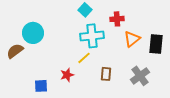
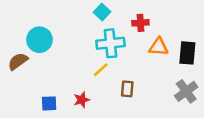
orange triangle: (132, 39) -> (159, 47), turned 42
red star: (67, 75) -> (82, 100), moved
gray cross: (140, 76) -> (186, 91), moved

